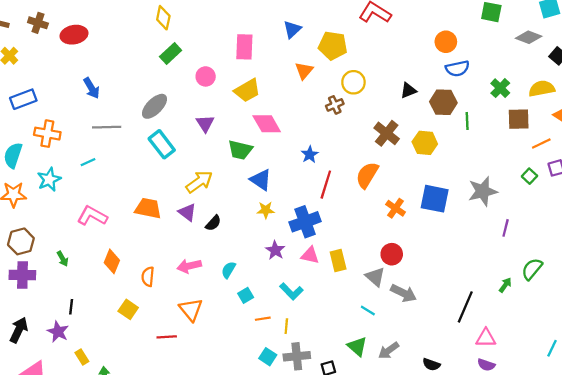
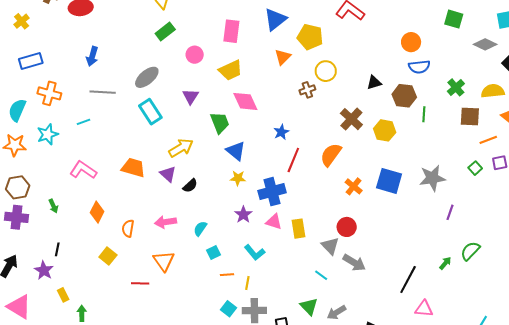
blue triangle: (292, 29) -> (275, 19), size x1.4
blue arrow: (92, 88) -> (92, 56), turned 42
green trapezoid: (240, 150) -> (220, 123), turned -130

